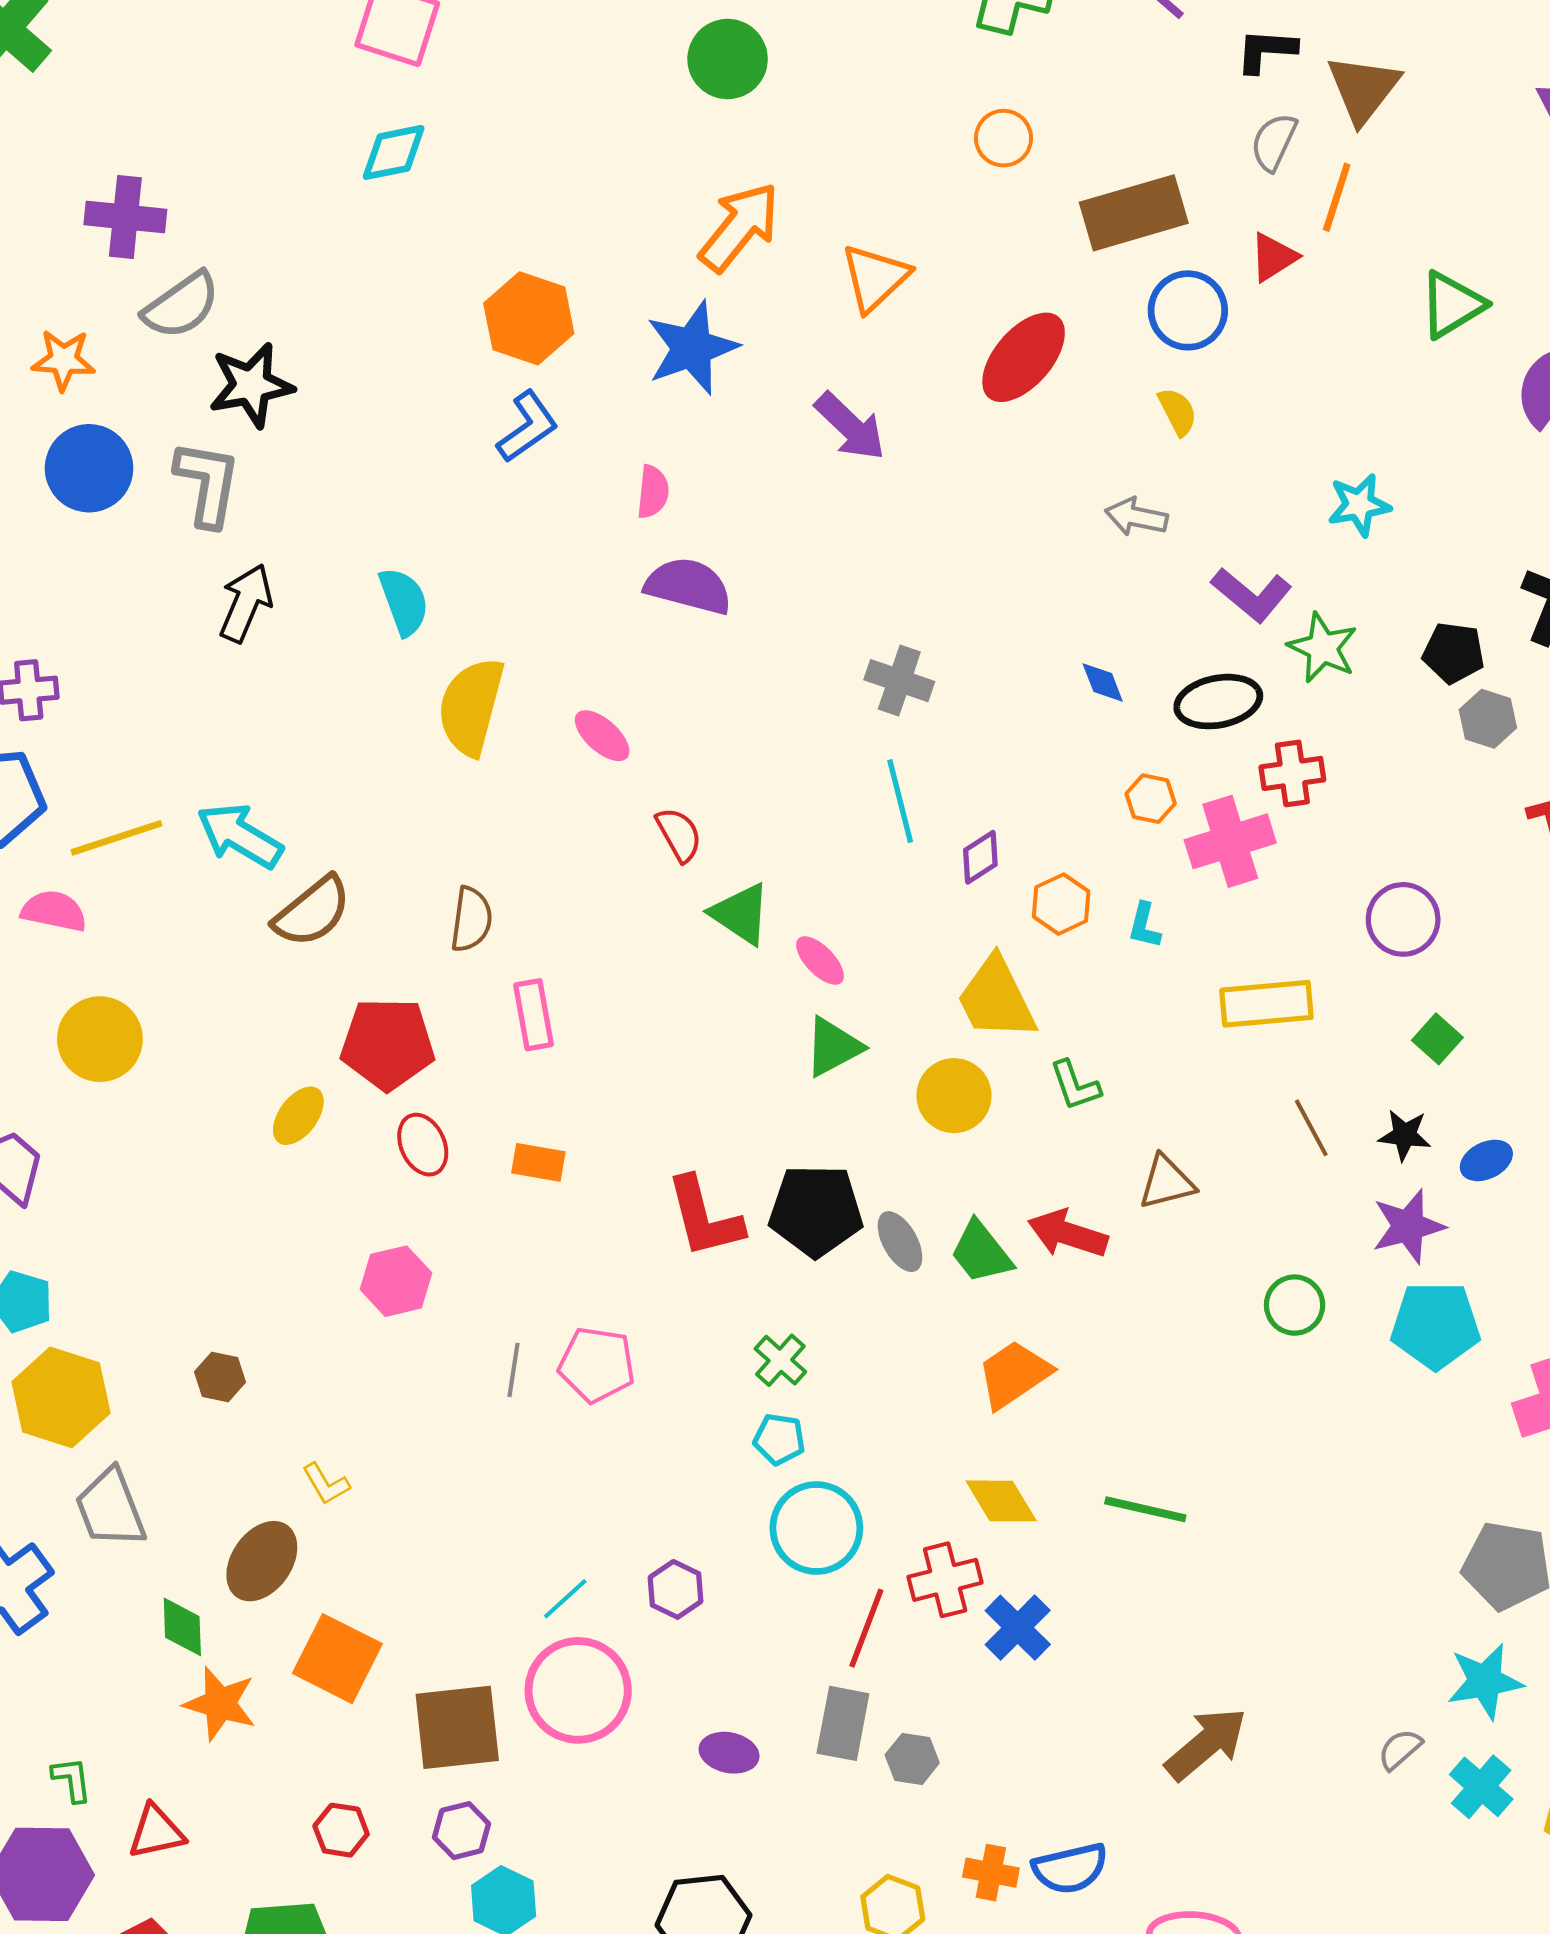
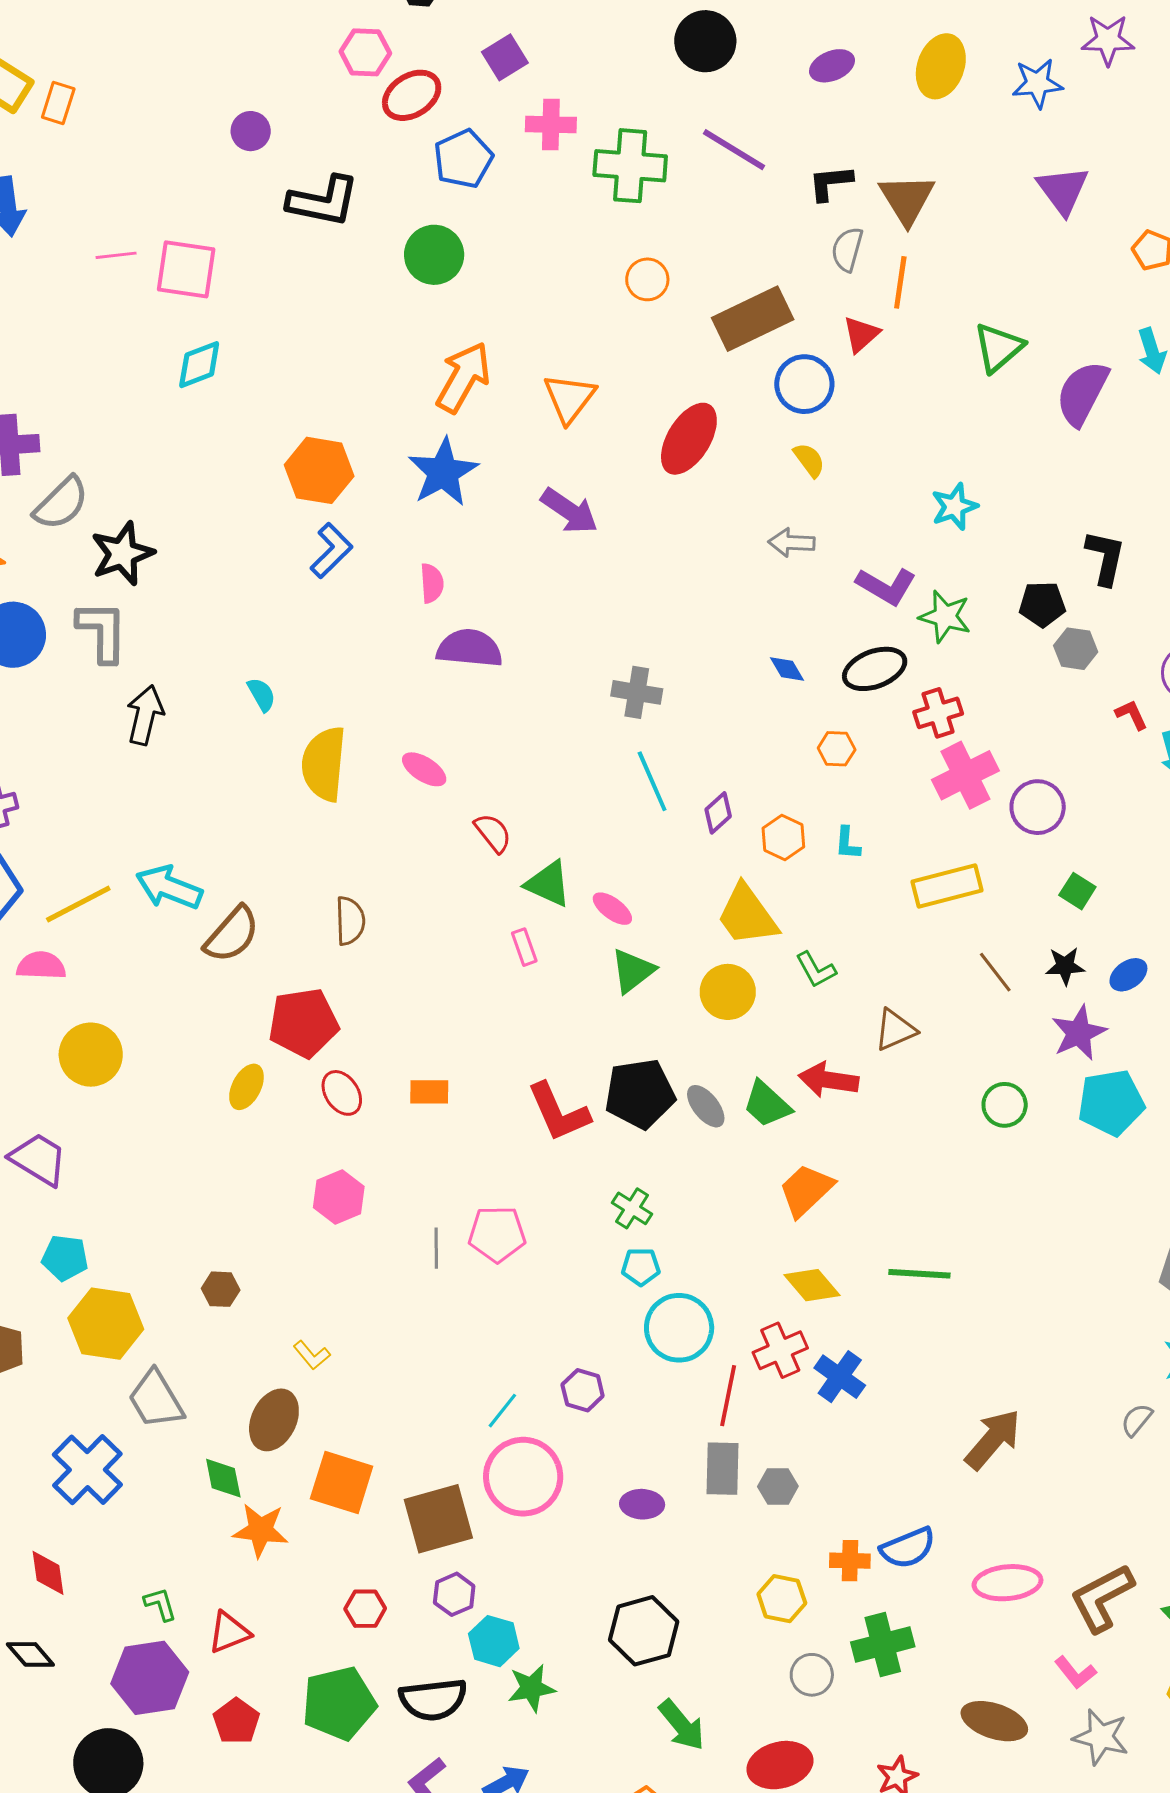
cyan semicircle: (404, 601) -> (261, 695), size x0.7
pink cross: (1230, 841) -> (965, 775), moved
pink rectangle: (534, 1015) -> (524, 947), moved, size x0.7

